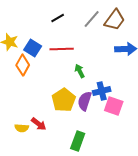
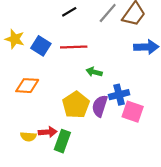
orange diamond: (23, 65) -> (27, 86), moved, turned 65
green arrow: (80, 71) -> (94, 72), turned -48
red arrow: (39, 124) -> (48, 132), turned -42
green rectangle: (78, 141) -> (62, 141), moved

